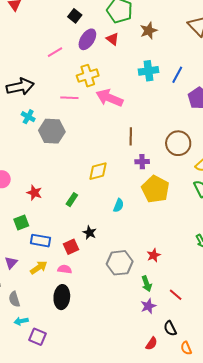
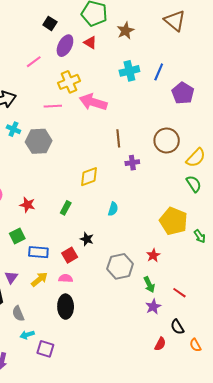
yellow pentagon: (155, 189) -> (173, 221), moved

